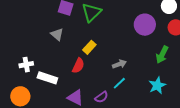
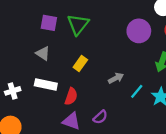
red semicircle: (78, 66) -> (71, 96), moved
white rectangle: (47, 78) -> (46, 85), moved
cyan line: (119, 83) -> (137, 91), moved

